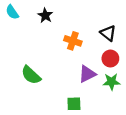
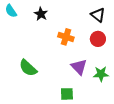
black triangle: (108, 33) -> (98, 15), moved
red circle: (110, 59) -> (98, 39), moved
purple triangle: (87, 74) -> (79, 67), turned -48

